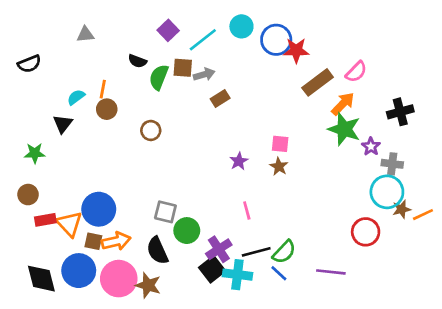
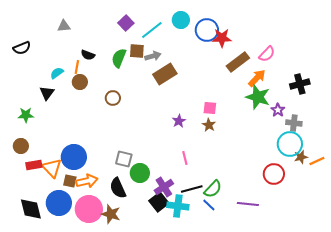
black semicircle: (137, 61) -> (88, 55), moved
brown rectangle: (220, 98) -> (165, 74), size x1.6

